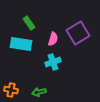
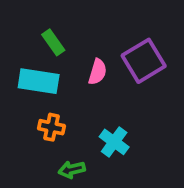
cyan cross: (53, 62) -> (114, 142), moved, turned -35
orange cross: (11, 90) -> (51, 127), moved

